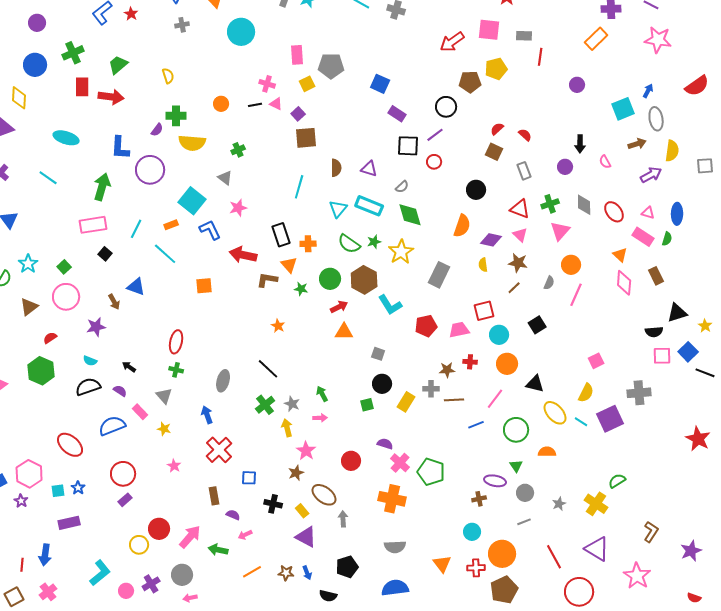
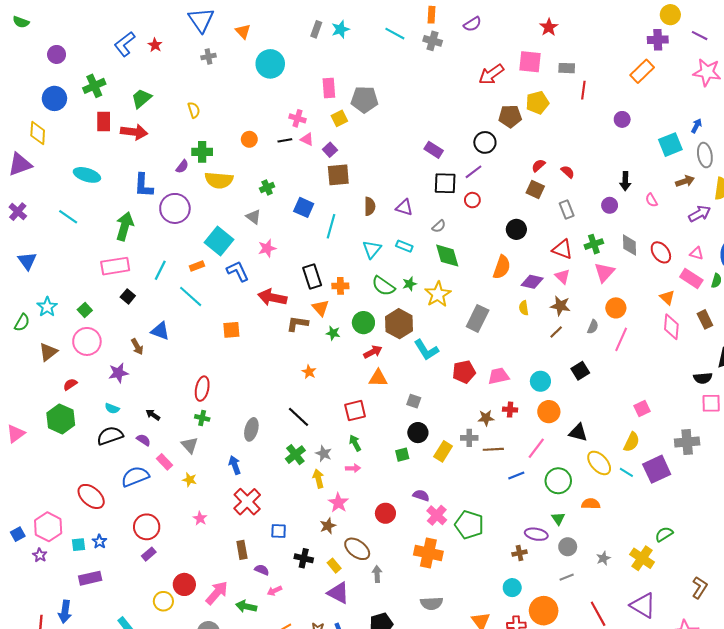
blue square: (380, 84) -> (304, 207), moved
cyan rectangle: (369, 206) -> (404, 246), size x0.6
red square: (484, 311) -> (355, 411), moved

